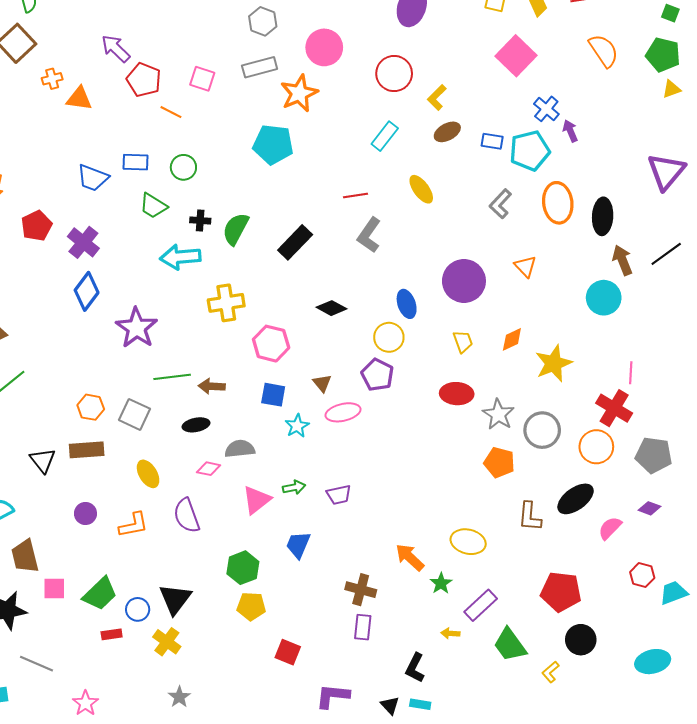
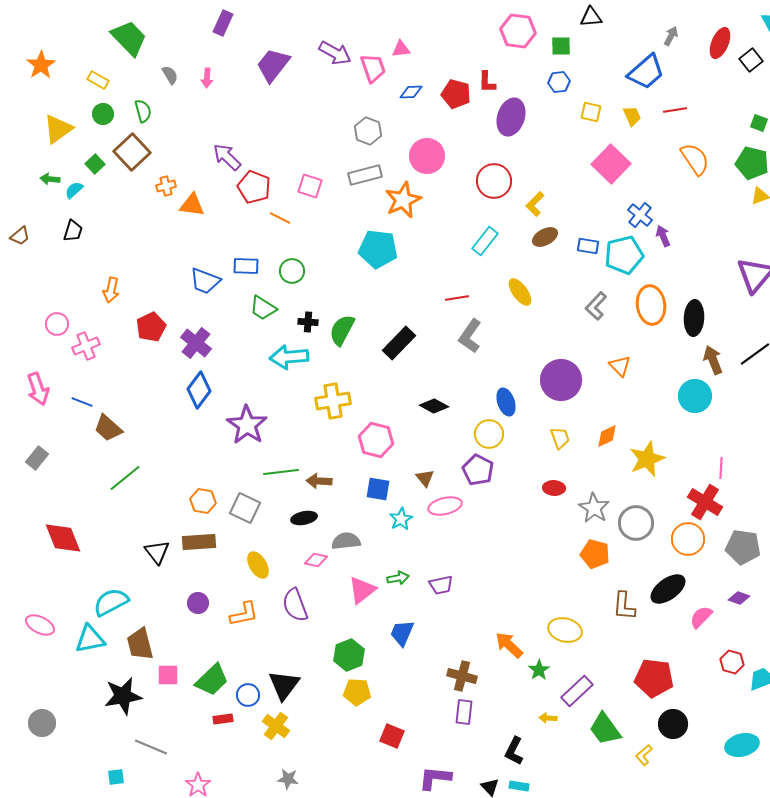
red ellipse: (457, 394) -> (554, 488), size x0.7
gray star: (179, 697) -> (288, 779), turned -30

